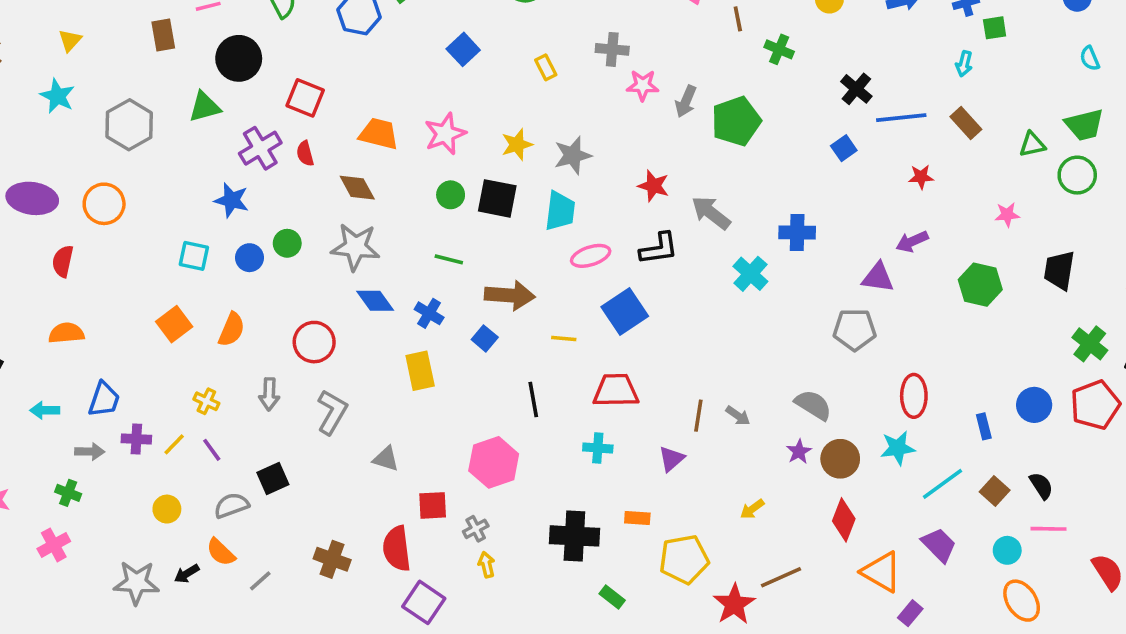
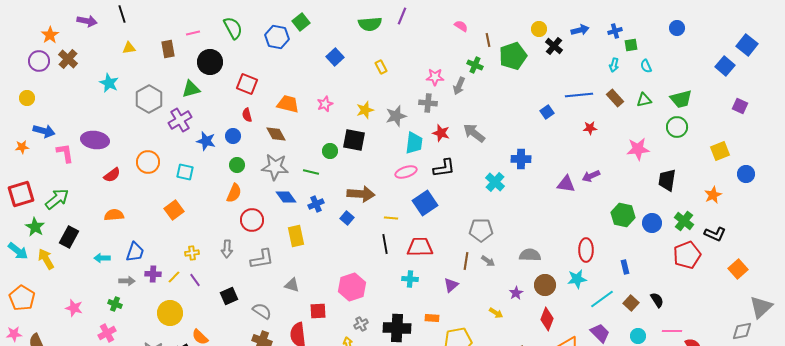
yellow triangle: (70, 40) -> (129, 48), moved, turned 40
gray cross: (612, 49) -> (428, 103), moved
green cross: (779, 49) -> (475, 65), moved
cyan semicircle: (1090, 58) -> (646, 66), moved
black cross: (856, 89) -> (554, 46), moved
green pentagon: (736, 121) -> (513, 56), moved
pink star: (445, 134) -> (325, 104), size x0.7
green triangle: (1032, 145) -> (644, 100), moved
purple cross: (260, 148) -> (180, 120), moved
green circle: (451, 195) -> (330, 151), moved
orange circle: (104, 204) -> (148, 162), moved
cyan trapezoid: (560, 211) -> (414, 143), moved
gray arrow: (711, 213) -> (474, 133), moved
pink star: (1007, 215) -> (638, 149), size x1.6
purple arrow: (912, 241) -> (591, 176), moved
blue circle: (249, 258) -> (233, 136), moved
green line: (449, 259) -> (311, 172), moved
red semicircle: (63, 261) -> (112, 175), turned -138
green hexagon: (980, 285) -> (623, 215), moved
blue cross: (429, 313) -> (316, 204), turned 35
orange semicircle: (232, 329) -> (234, 193), moved
gray pentagon: (855, 329) -> (481, 230), moved
yellow rectangle: (420, 371) -> (296, 236), moved
black line: (533, 400) -> (385, 244), moved
yellow cross: (206, 401) -> (192, 253), turned -32
gray semicircle: (813, 405) -> (530, 255), turned -30
blue circle: (1034, 405) -> (652, 223), moved
gray L-shape: (332, 412) -> (262, 259), turned 50
purple star: (799, 452) -> (516, 293), moved
gray semicircle: (232, 505) -> (262, 311), moved, turned 54
yellow circle: (167, 509) -> (170, 313), size x1.6
yellow arrow: (752, 509) -> (496, 313), turned -112
gray cross: (476, 529) -> (361, 324), moved
pink line: (1048, 529) -> (672, 331), moved

